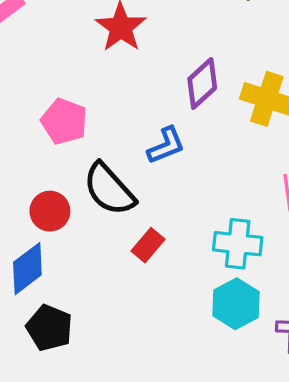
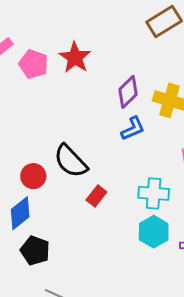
pink pentagon: (64, 121) -> (33, 64), moved
blue L-shape: (166, 146) -> (133, 129), moved

